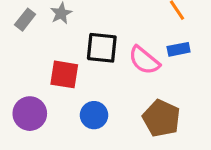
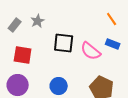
blue rectangle: (179, 49) -> (113, 44), turned 32
red square: (64, 74) -> (23, 55), moved

